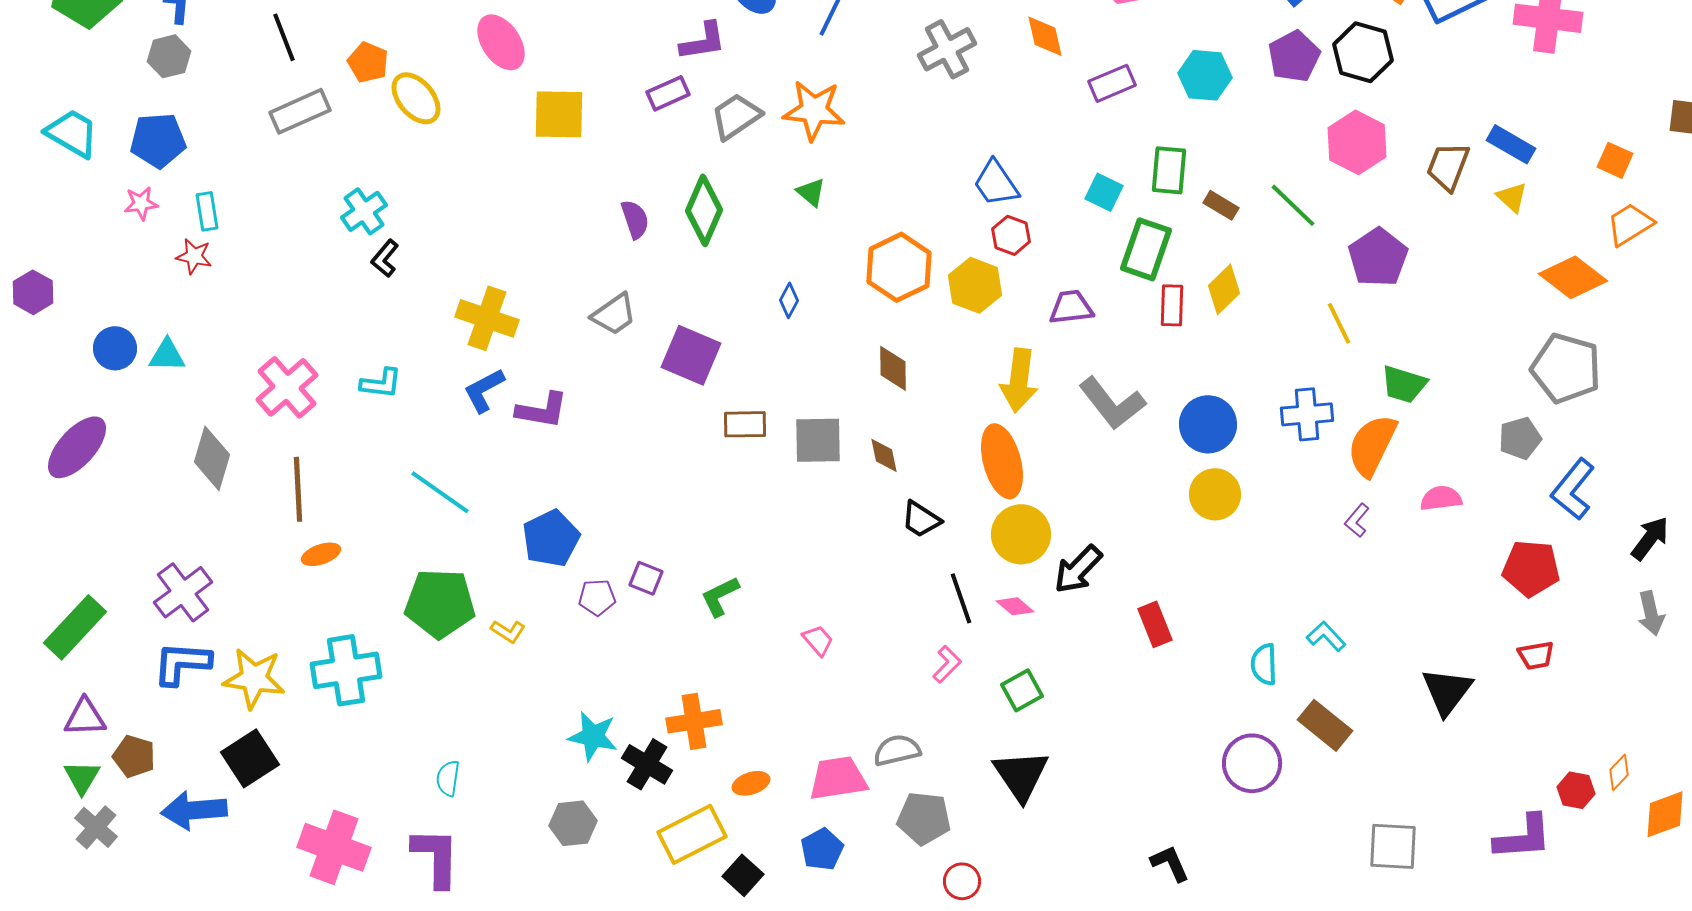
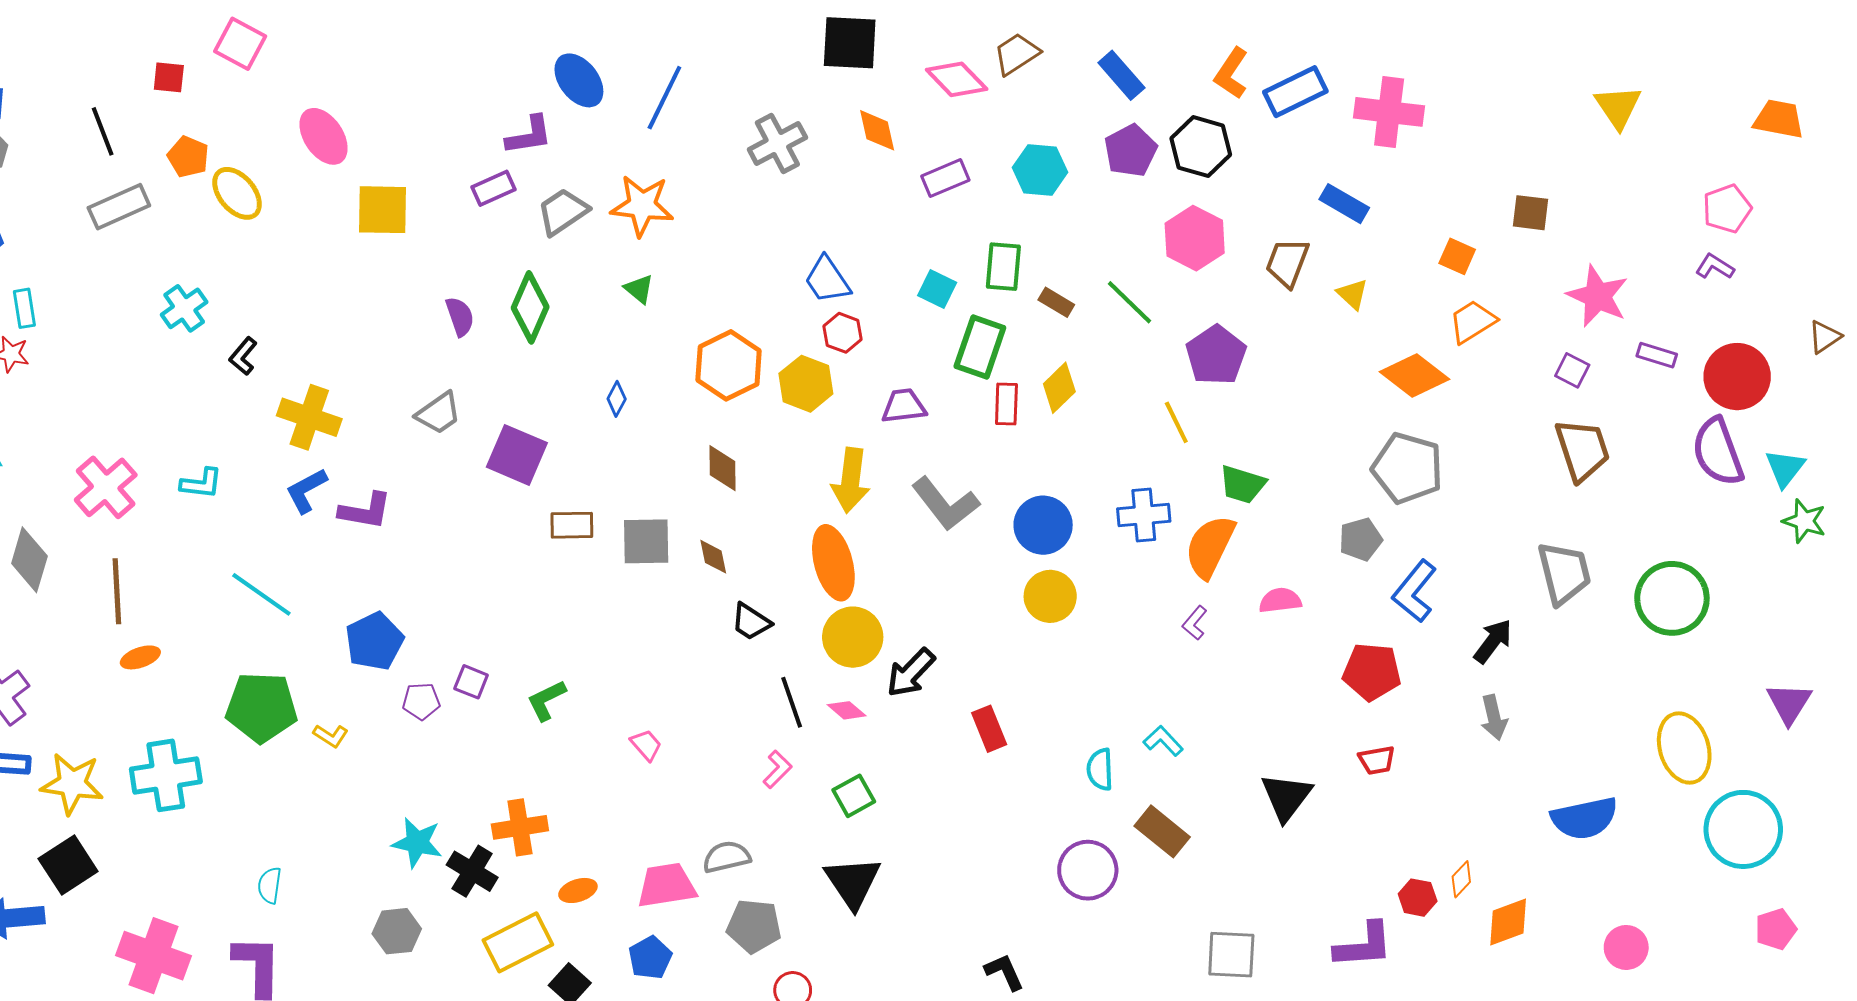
blue rectangle: (1511, 144) -> (1344, 204), moved
black L-shape: (385, 258) -> (243, 356), moved

